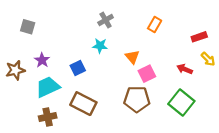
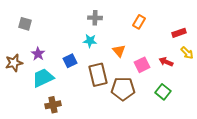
gray cross: (106, 20) -> (95, 18), turned 32
pink square: (147, 74) -> (142, 65), moved
green square: (181, 102) -> (163, 92), size x0.7
brown rectangle: (83, 104) -> (98, 75), moved, turned 50
brown cross: (48, 117) -> (53, 105), moved

